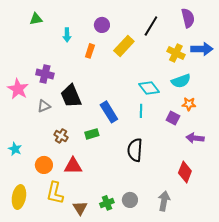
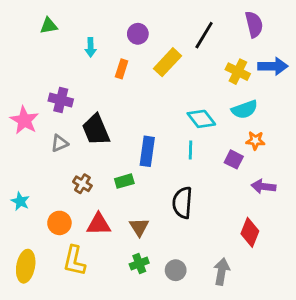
blue rectangle: (109, 112) -> (147, 151), turned 40
green cross: (107, 203) -> (139, 263), moved
brown triangle: (80, 208) -> (139, 227), moved

